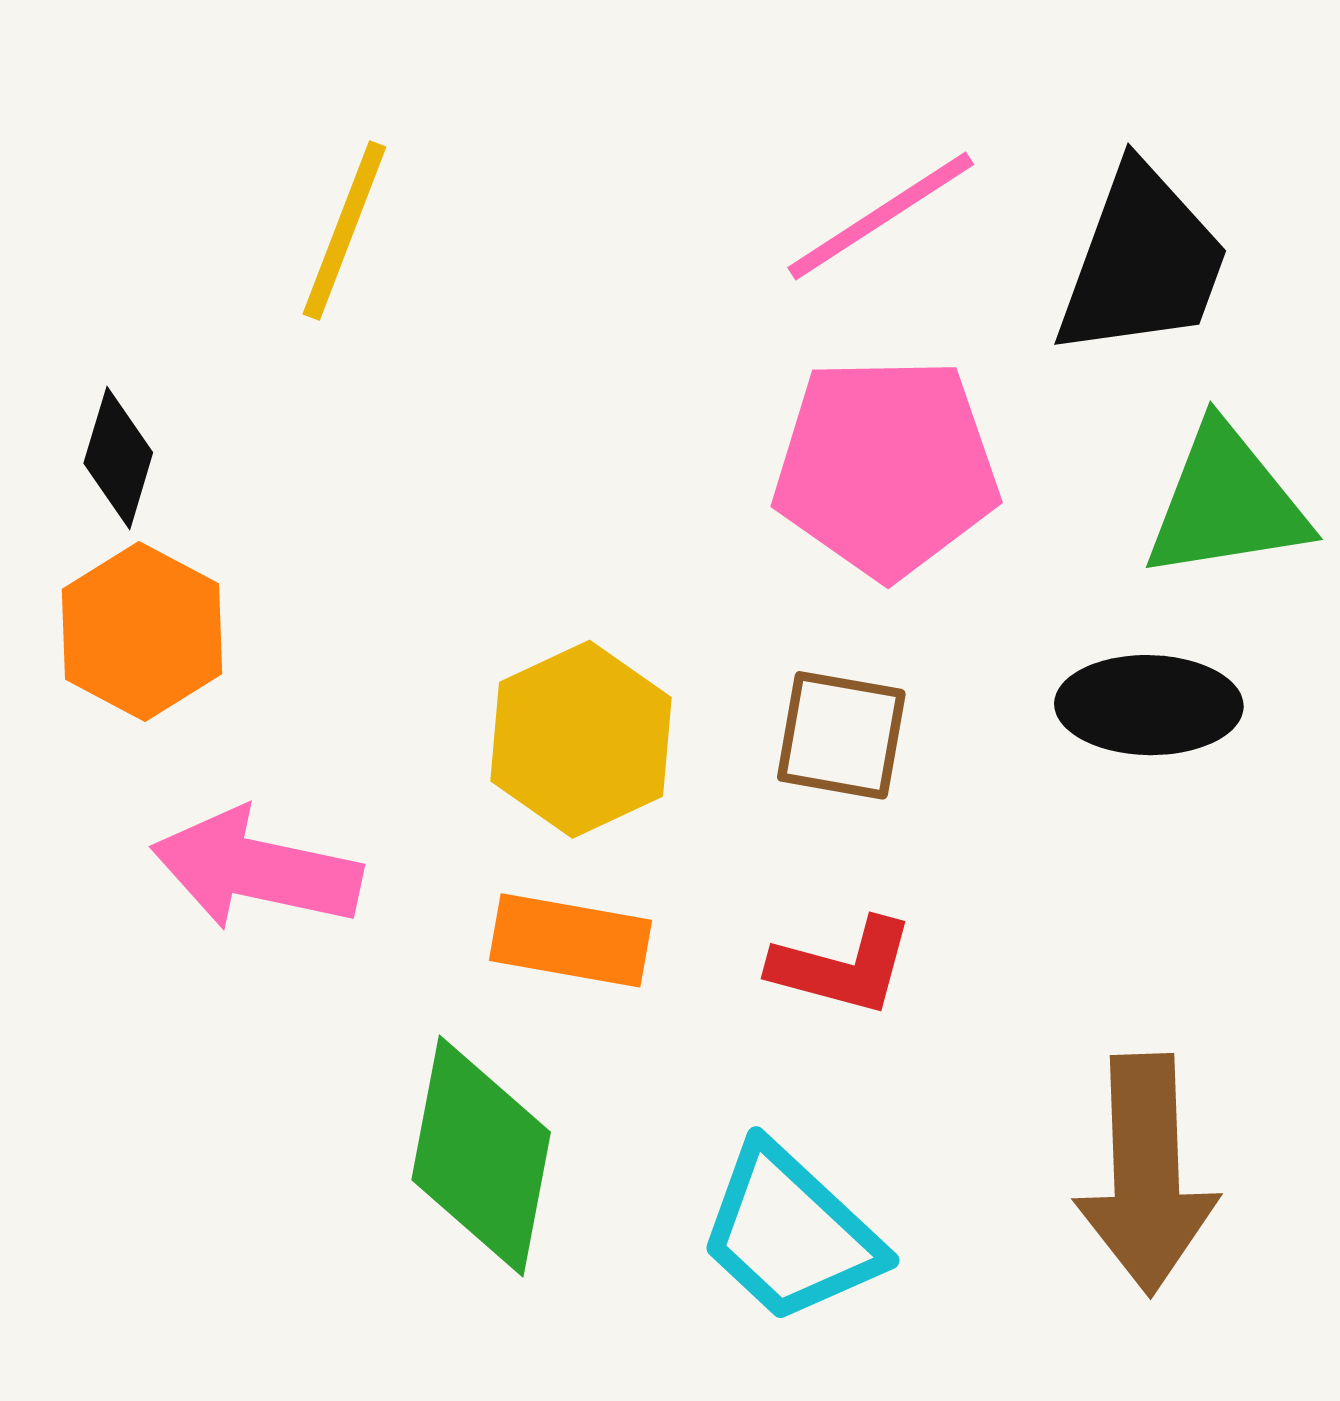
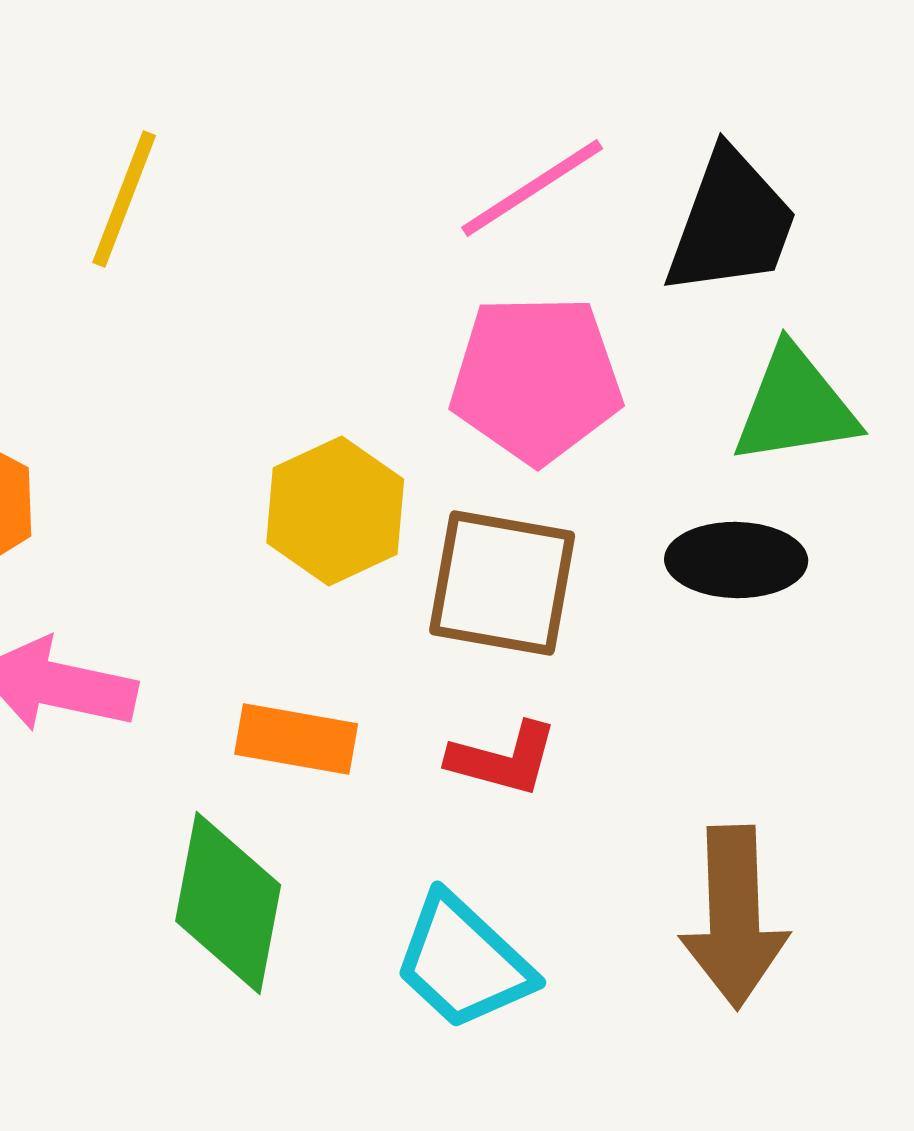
brown square: (841, 735) -> (502, 583), size x1.5
yellow hexagon: (581, 739) -> (335, 511), moved

